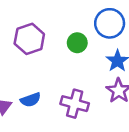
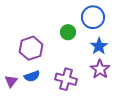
purple hexagon: (29, 39) -> (31, 48), moved

